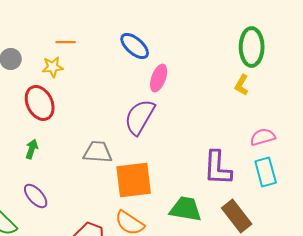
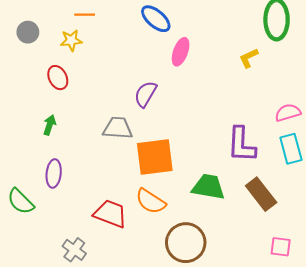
yellow L-shape: (242, 85) -> (249, 58), moved, turned 35
red ellipse: (40, 103) -> (58, 78), size x0.7
purple semicircle: (140, 117) -> (145, 94), moved, size x0.7
purple ellipse: (36, 196) -> (54, 173), turned 48

